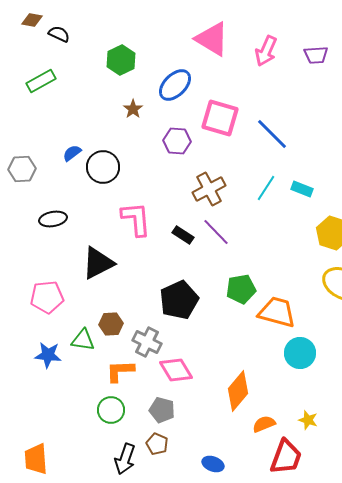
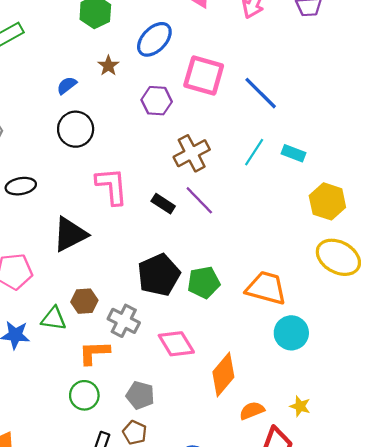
blue semicircle: (72, 153) -> (67, 85), moved
green pentagon: (241, 289) -> (204, 282), moved
pink diamond: (176, 370) -> (176, 344), moved

